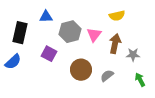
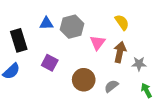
yellow semicircle: (117, 16) -> (122, 22), turned -112
gray hexagon: (70, 32) -> (72, 27), moved
black rectangle: (20, 33) -> (19, 40), turned -30

